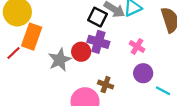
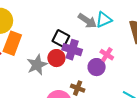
black square: (98, 17) -> (61, 38), moved
purple circle: (143, 73) -> (97, 67), moved

